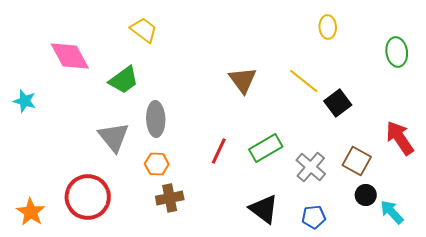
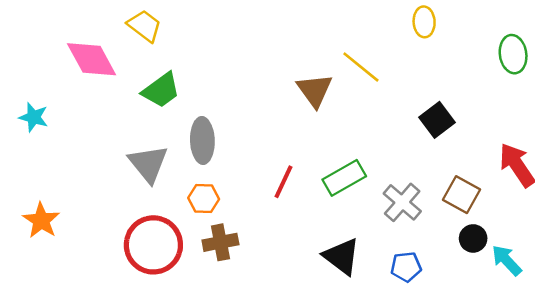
yellow trapezoid: (144, 30) -> (144, 26), moved
yellow line: (304, 81) -> (361, 67), moved
red circle: (88, 197) -> (153, 245), moved
orange star: (31, 212) -> (41, 220), moved

